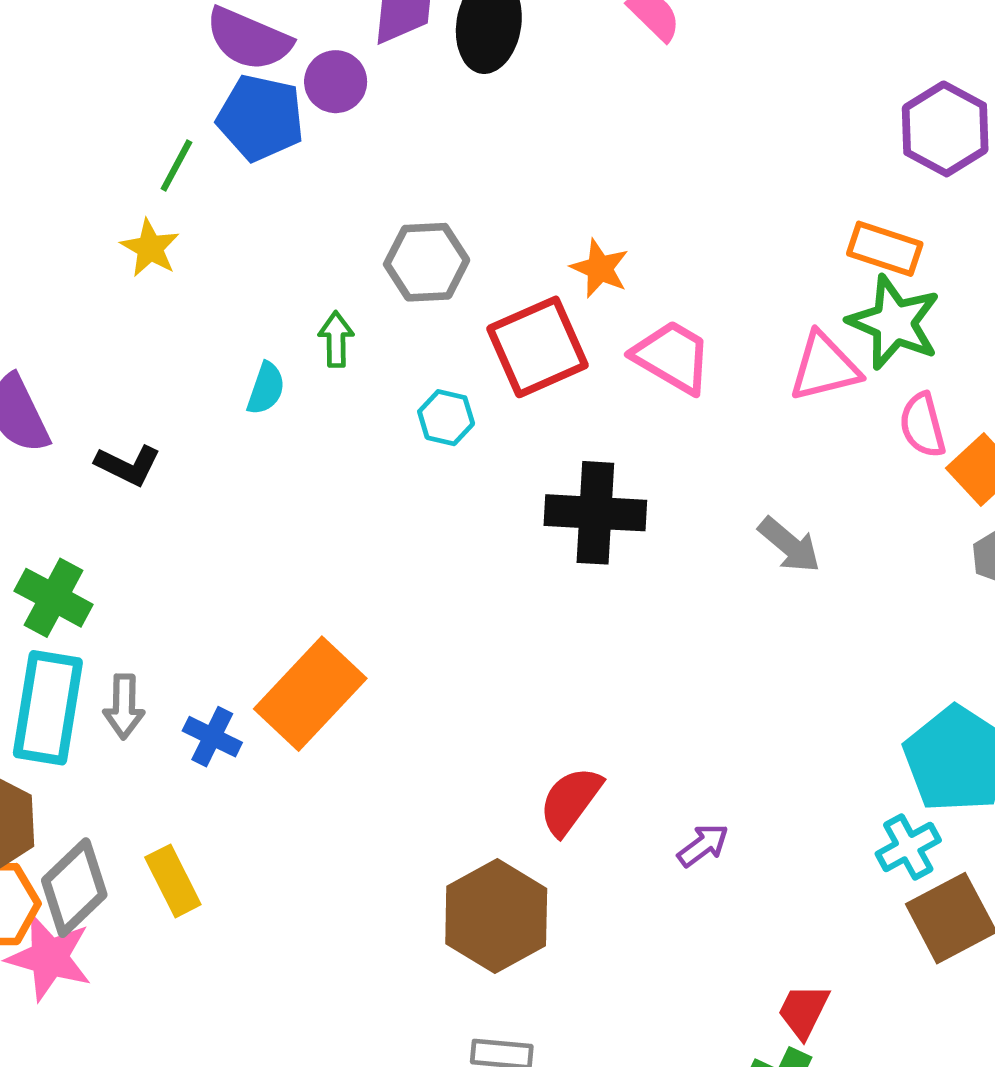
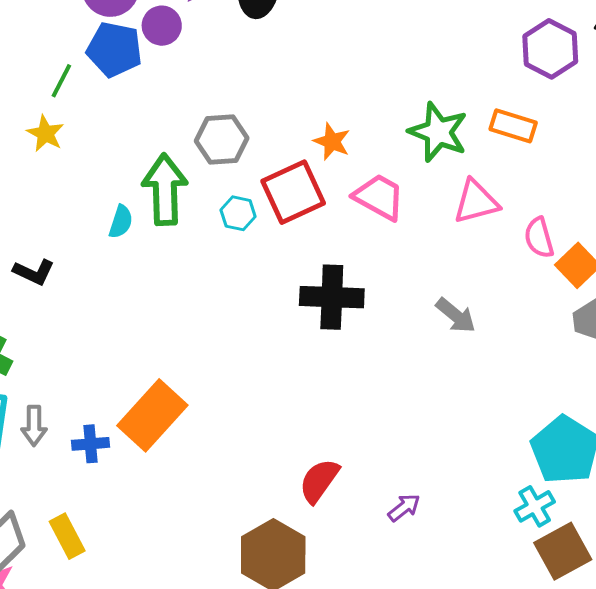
green star: (894, 322) -> (438, 132), moved
green arrow: (336, 339) -> (165, 190), size x2.0
cyan hexagon: (446, 418) -> (238, 213), moved
blue cross: (212, 737) -> (91, 444), turned -30

